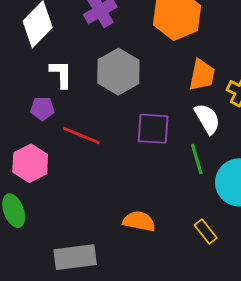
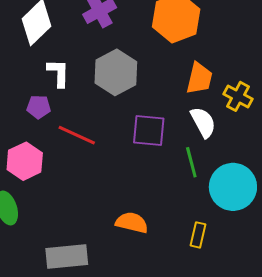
yellow rectangle: (206, 232) -> (198, 235), turned 50

